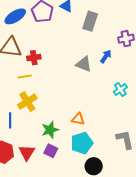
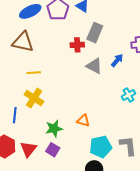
gray rectangle: (90, 21) -> (95, 33), moved
red cross: (34, 58) -> (77, 45), moved
yellow cross: (27, 102) -> (34, 98), turned -30
cyan pentagon: (82, 143) -> (101, 147), moved

